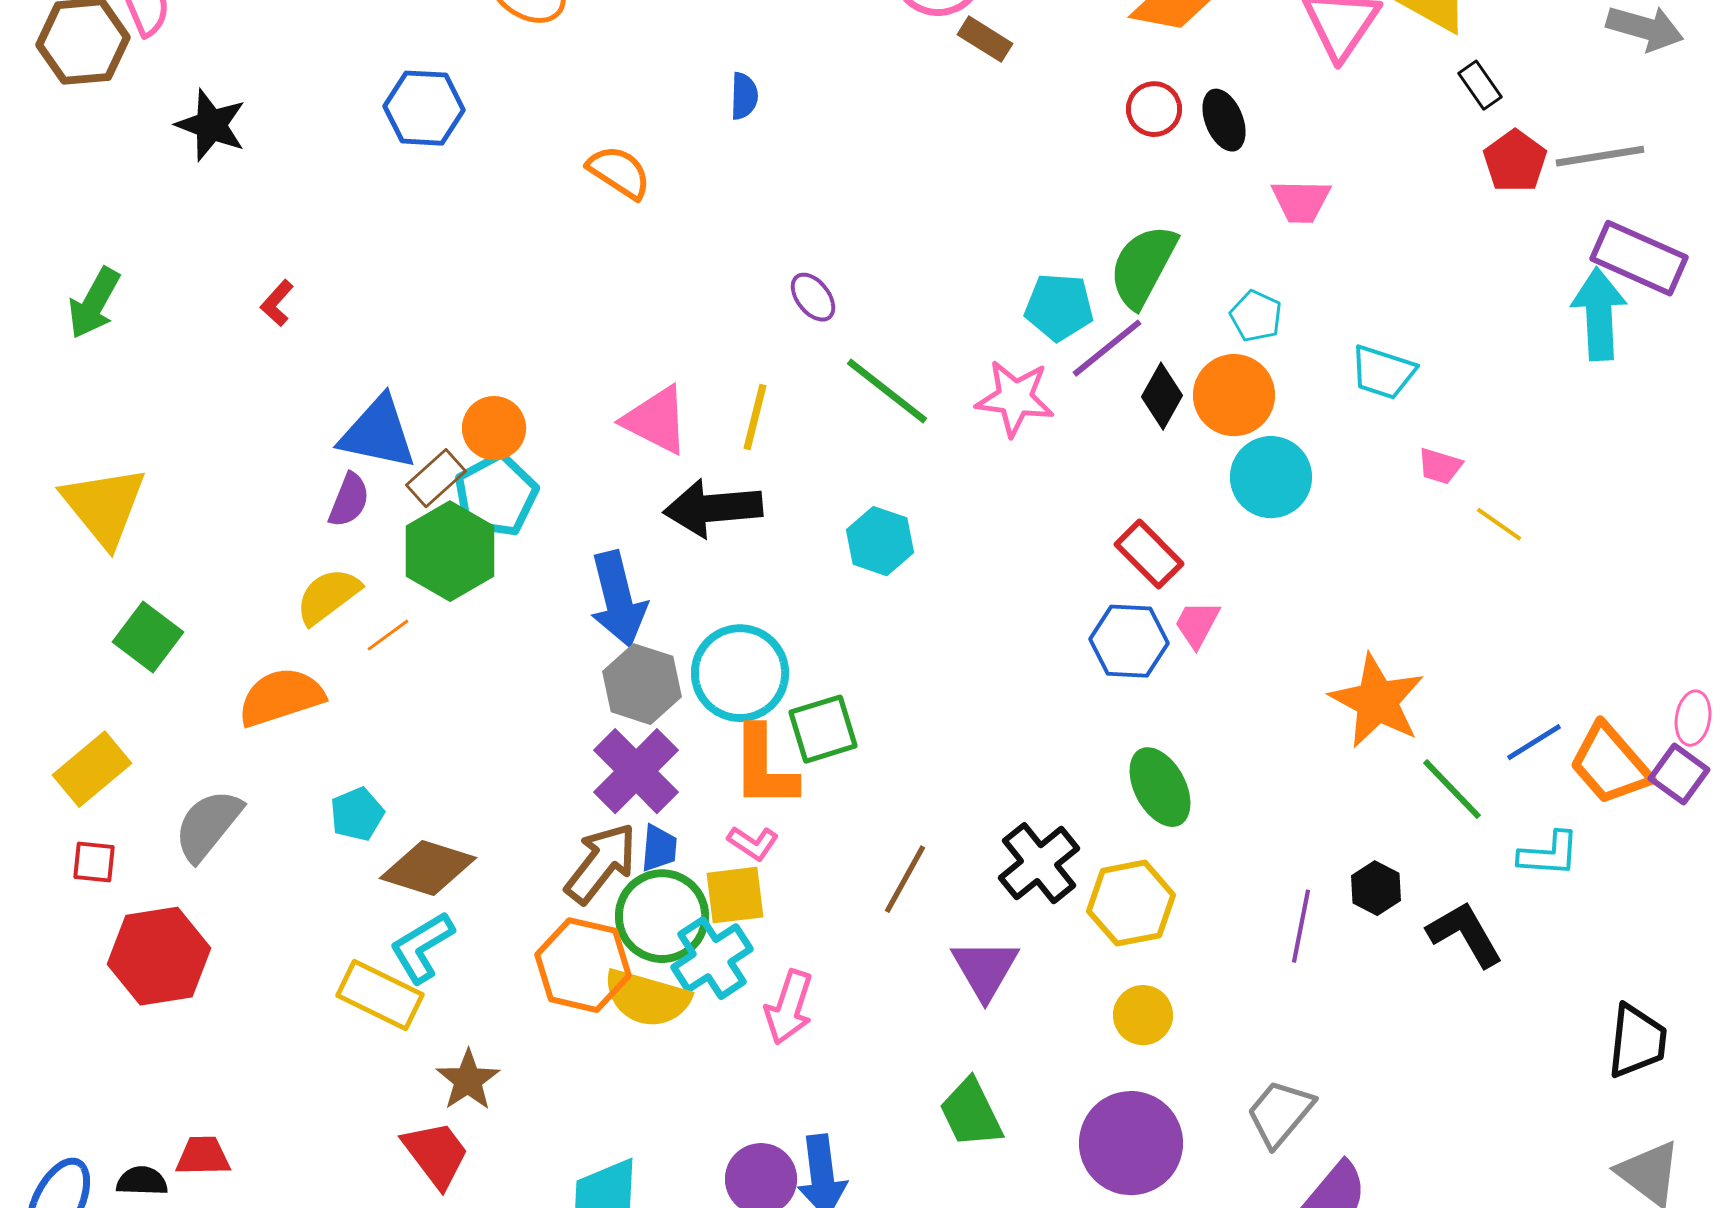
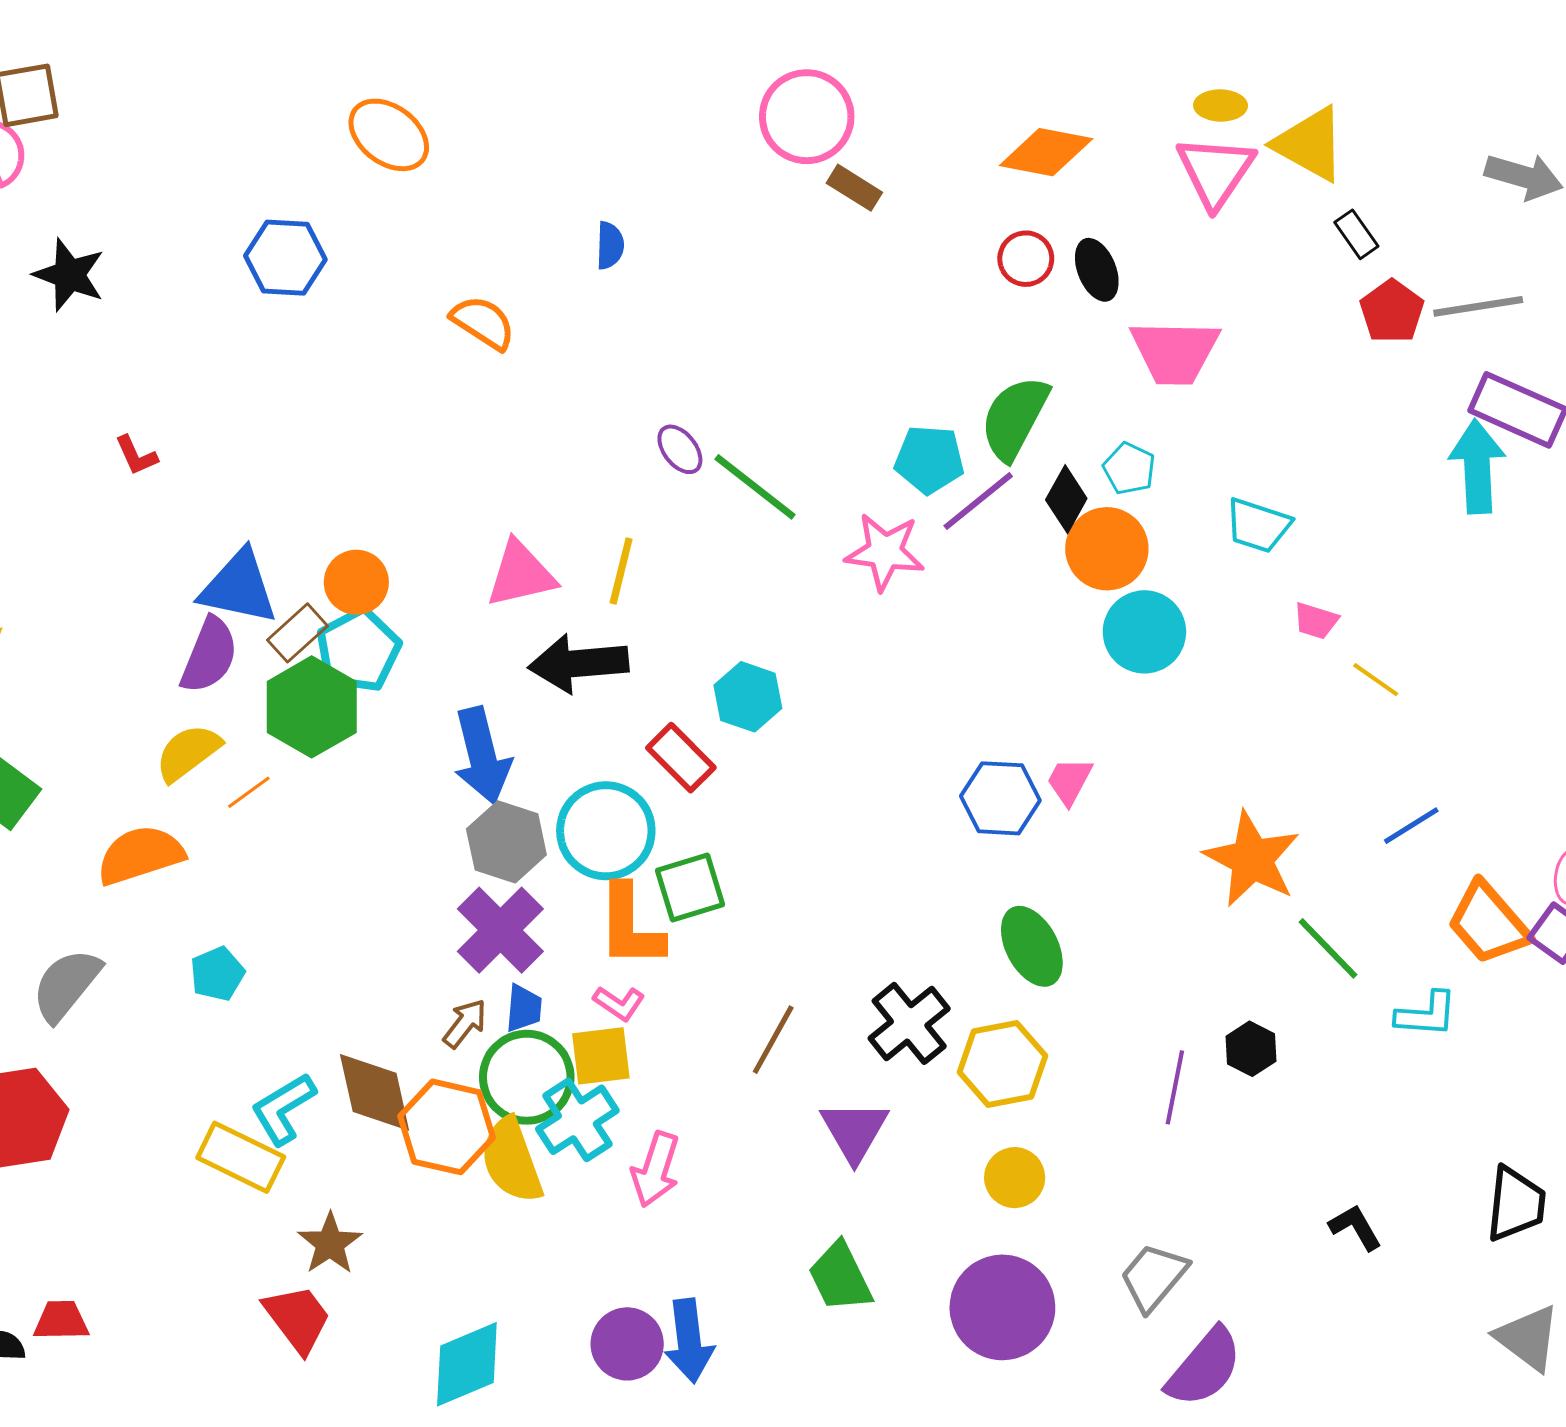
pink trapezoid: (1301, 201) -> (1175, 352), size x1.5
red L-shape: (277, 303) -> (136, 455), turned -66
green line: (887, 391) -> (755, 487), moved
black diamond: (1162, 396) -> (1066, 499), moved
pink triangle: (656, 420) -> (521, 574), turned -40
purple semicircle: (349, 500) -> (209, 655), size x1.4
red rectangle: (1149, 554) -> (681, 758), moved
blue line: (1534, 742) -> (1411, 826), moved
brown arrow: (601, 863) -> (465, 1023), size x0.6
brown diamond: (428, 868) -> (375, 1092), moved, turned 60
black L-shape: (1465, 934) -> (1355, 1227), moved, size x0.7
yellow semicircle: (647, 998) -> (512, 1160), turned 54

